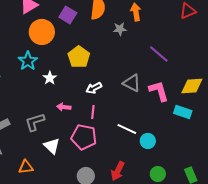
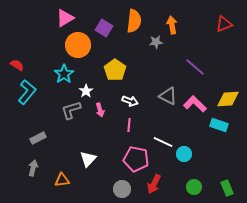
white arrow: (94, 88) -> (130, 101), turned -133
pink L-shape: (159, 91) -> (195, 104), turned -30
pink arrow: (64, 107) -> (100, 110), moved, turned -112
gray L-shape: (35, 122) -> (71, 110), moved
pink pentagon: (84, 137) -> (136, 159), moved
white triangle: (52, 146) -> (88, 159), turned 30

